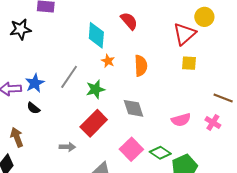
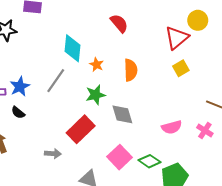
cyan diamond: (96, 35) -> (73, 48), moved
yellow square: (189, 63) -> (181, 68), turned -35
green star: (95, 89) -> (96, 95), moved

